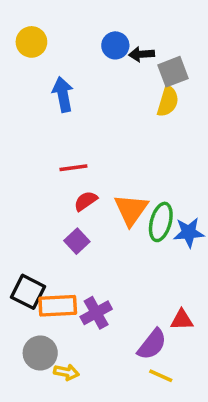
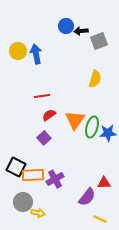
yellow circle: (31, 42) -> (18, 51), moved
yellow semicircle: (168, 101) -> (95, 79), moved
yellow line: (161, 376) -> (100, 219), moved

